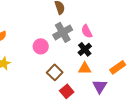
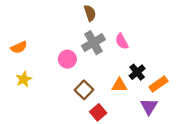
black cross: (85, 49) -> (137, 72), moved
purple triangle: (100, 86) -> (149, 106), moved

